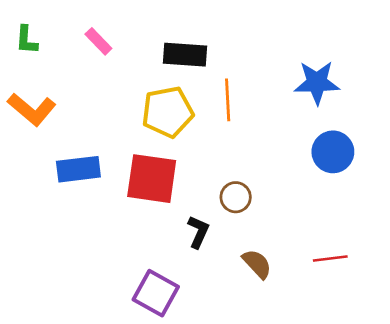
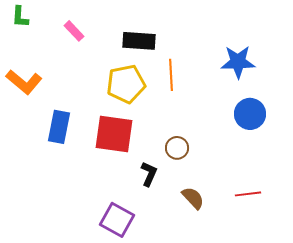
green L-shape: (26, 40) -> (20, 17), moved
blue rectangle: (78, 169) -> (59, 127), turned -72

